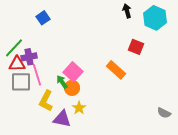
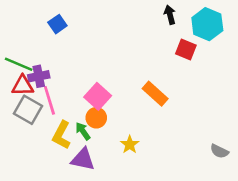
red square: (136, 47) -> (186, 50), moved
green line: (14, 48) -> (19, 64), turned 70
gray square: (21, 82) -> (28, 110), turned 30
green arrow: (62, 82) -> (83, 131), moved
yellow star: (79, 108) -> (130, 145), moved

